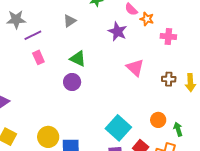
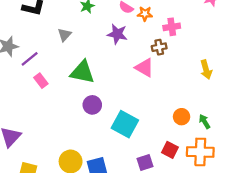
green triangle: (78, 59) -> (82, 72), size x1.4
brown cross: (169, 79) -> (159, 47), moved
purple circle: (72, 82) -> (92, 105), moved
cyan square: (118, 128) -> (125, 124), moved

